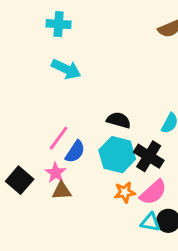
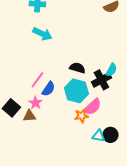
black cross: (149, 156) -> (101, 80), moved, turned 30
brown triangle: (62, 191) -> (29, 116), moved
pink semicircle: (153, 192) -> (92, 107), moved

